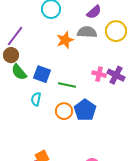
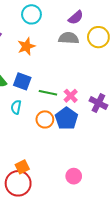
orange star: (65, 40) -> (26, 46), moved
pink cross: (99, 74) -> (71, 96), moved, turned 32
purple cross: (116, 75) -> (98, 103), moved

